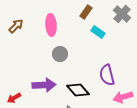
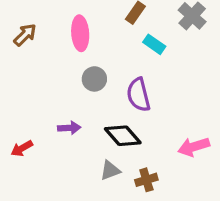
purple semicircle: (107, 75) -> (139, 95), moved
purple arrow: (44, 85) -> (69, 128), size x0.6

